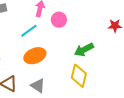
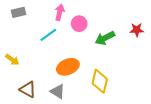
green arrow: (84, 50) -> (105, 38), moved
orange ellipse: (35, 56) -> (68, 67), moved

